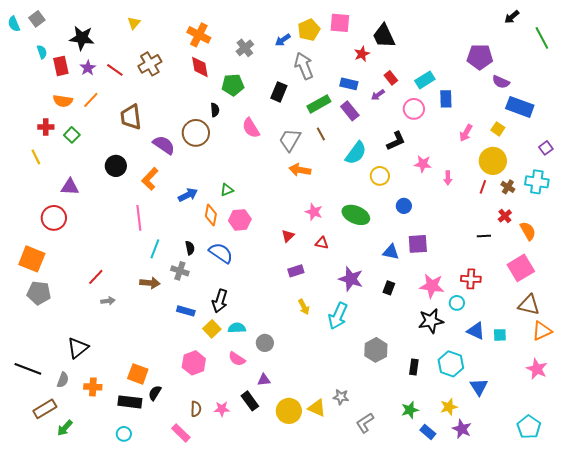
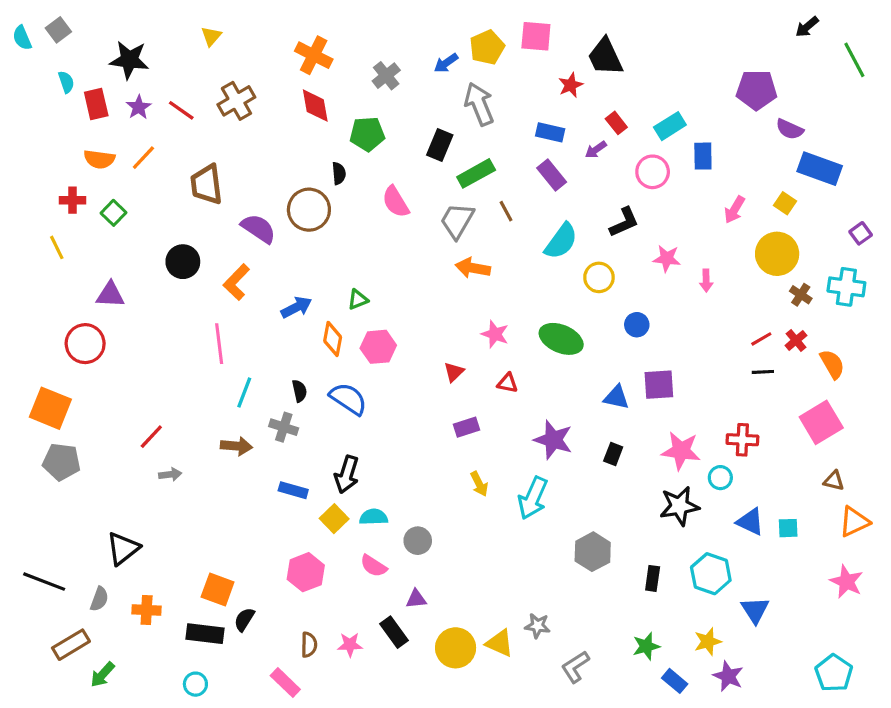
green rectangle: (319, 104) -> (476, 173), moved
red line: (483, 187) -> (761, 339), moved, turned 40
brown triangle: (529, 305) -> (834, 481), size x0.6

